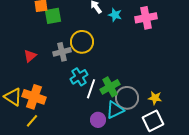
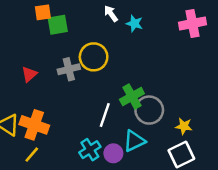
pink cross: (146, 18) -> (193, 23), moved
cyan cross: (79, 77) -> (90, 150), moved
green cross: (110, 87) -> (132, 96), moved
gray circle: (127, 98) -> (149, 110), moved

